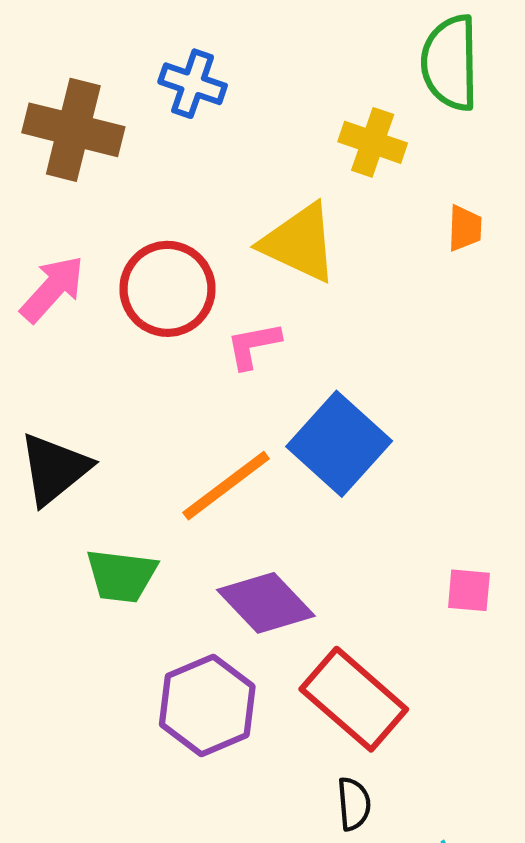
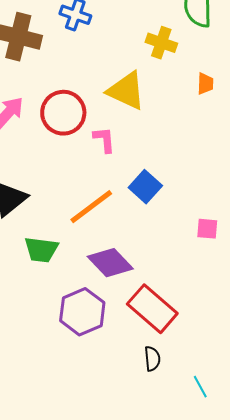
pink L-shape: (253, 345) -> (104, 140), turned 96
blue square: (339, 444) -> (145, 187), size x0.7
pink square: (469, 590) -> (207, 229), moved

